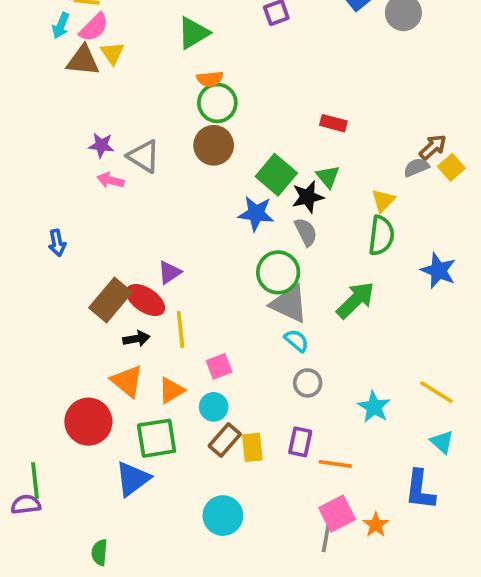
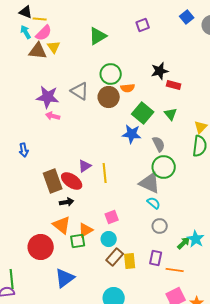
cyan arrow: (61, 26) -> (26, 32), turned 128
orange semicircle: (210, 79) -> (128, 88), moved
purple star: (101, 145) -> (48, 97), size x1.6
gray triangle: (144, 156) -> (80, 91), moved
black star: (308, 197) -> (160, 71), moved
green circle: (278, 272) -> (164, 167), moved
brown rectangle: (111, 300) -> (53, 181), turned -60
green arrow: (356, 300) -> (184, 243), moved, size x0.6
yellow line: (181, 330) -> (105, 173), moved
green square: (157, 438) -> (78, 241), moved, size x0.7

